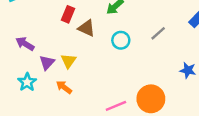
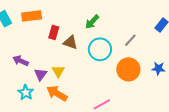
cyan circle: (121, 40) -> (100, 49), size x1.5
orange arrow: (64, 87) -> (57, 93), size x1.5
orange circle: (151, 99) -> (128, 69), moved

